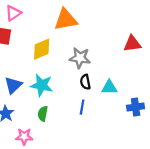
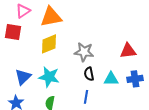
orange triangle: (66, 20) -> (51, 17), moved
red triangle: (132, 44) -> (128, 51), moved
blue cross: (136, 107) -> (135, 79), moved

